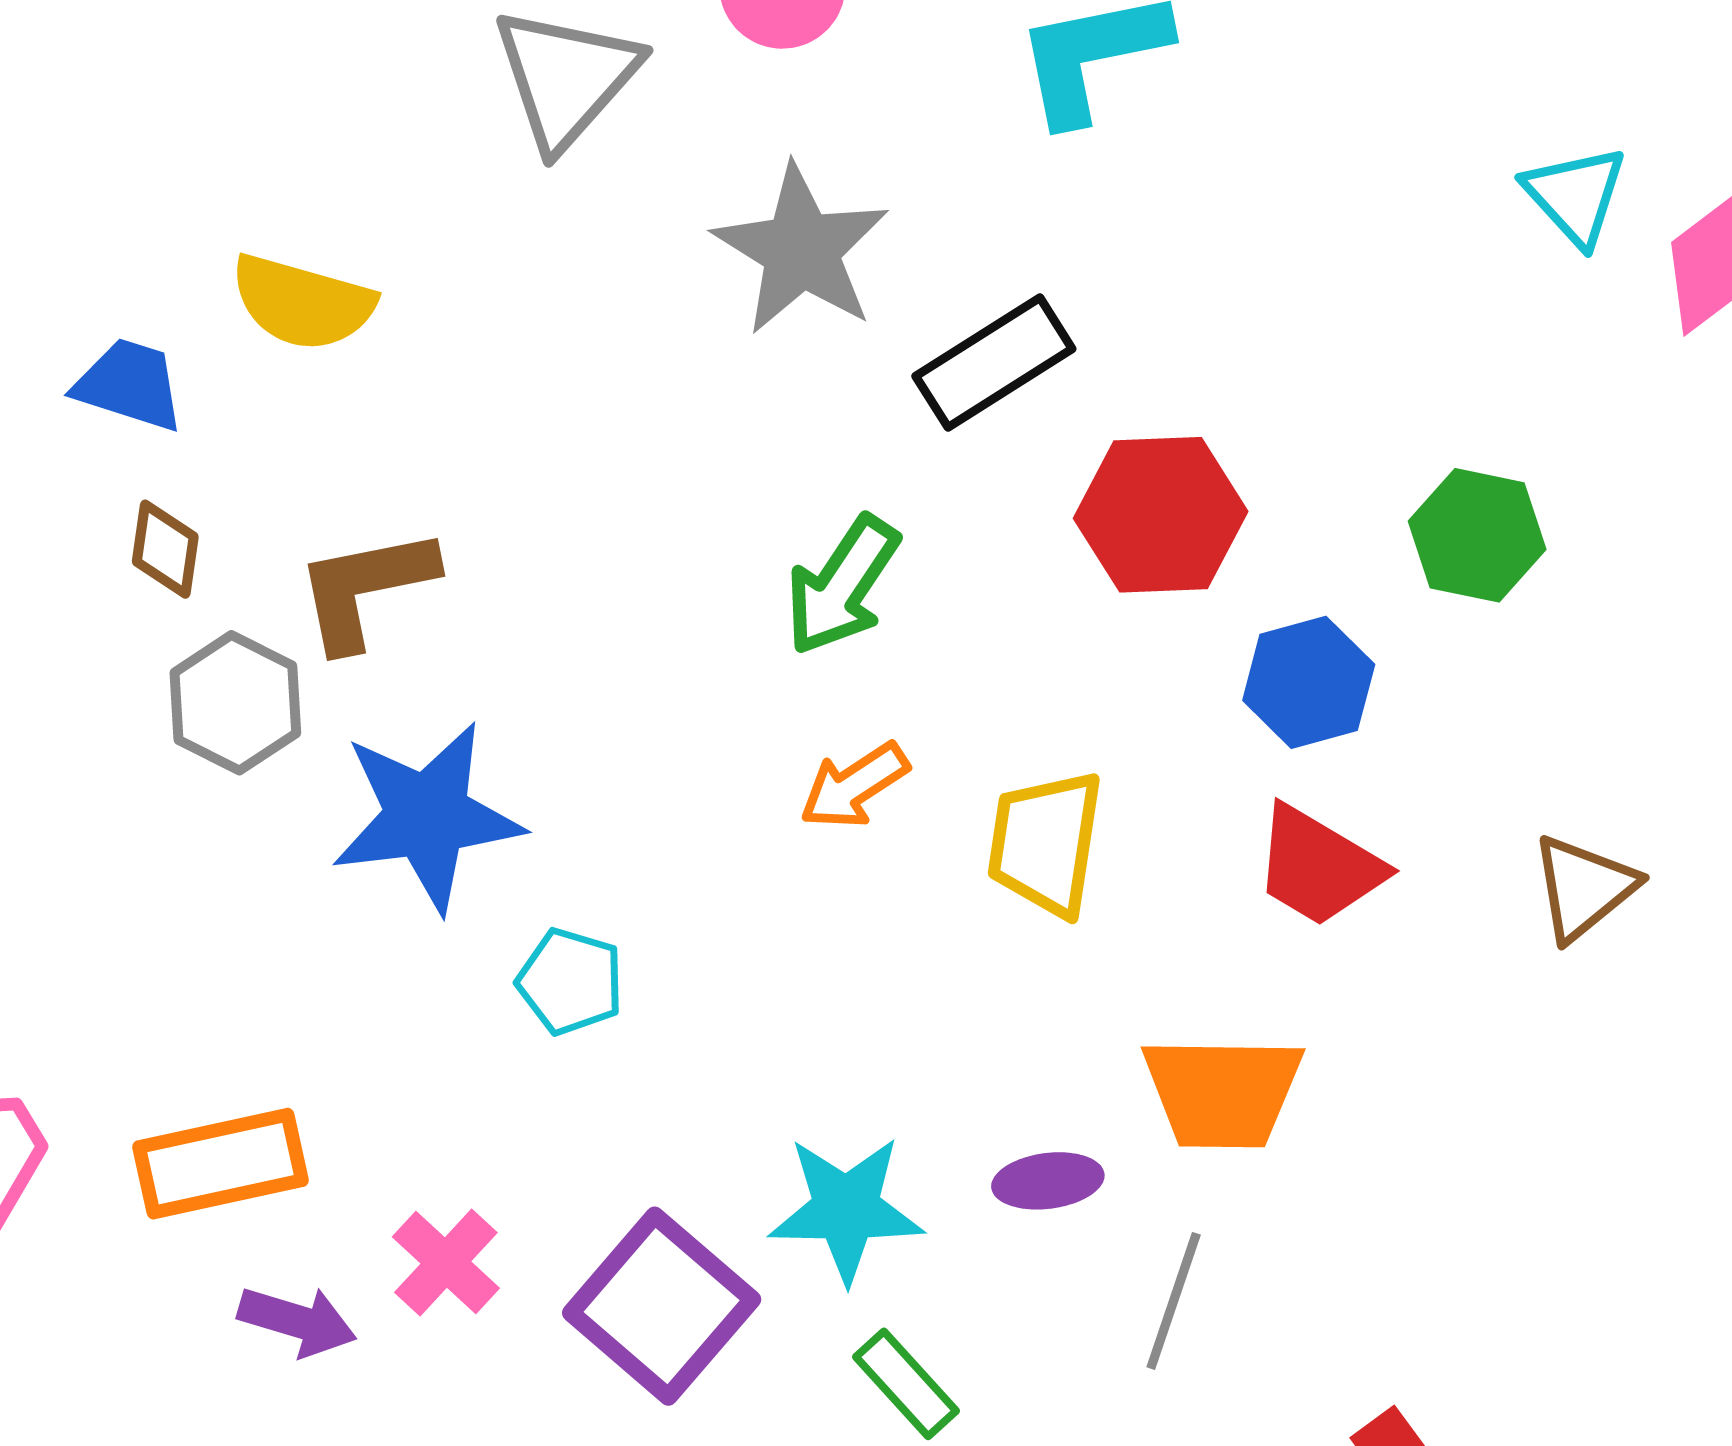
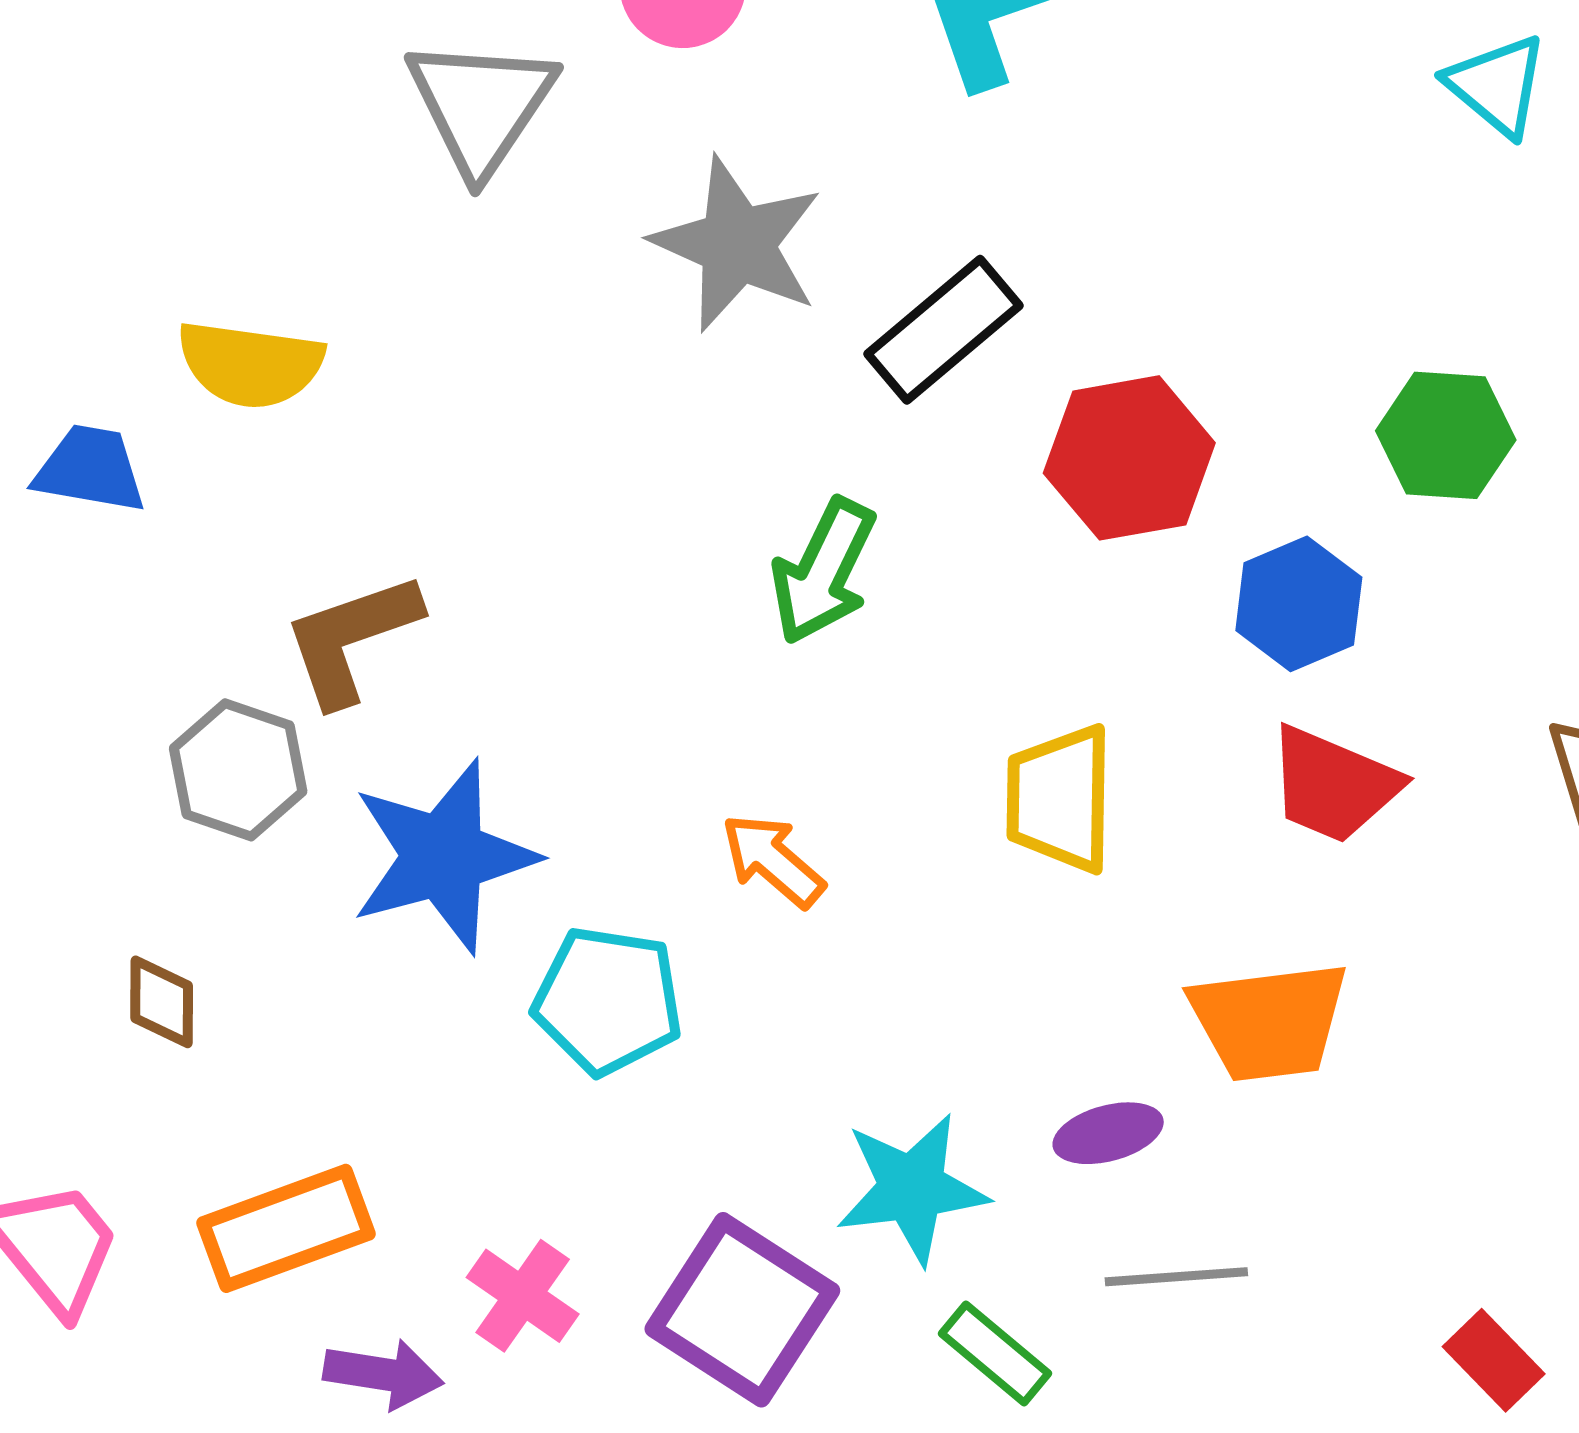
brown diamond: (165, 549) -> (162, 1002), moved
orange arrow: (854, 786) -> (773, 860), moved, turned 82
cyan pentagon: (570, 981) -> (608, 1000), size x1.4
gray line: (1174, 1301) -> (1176, 1277), moved, turned 75

